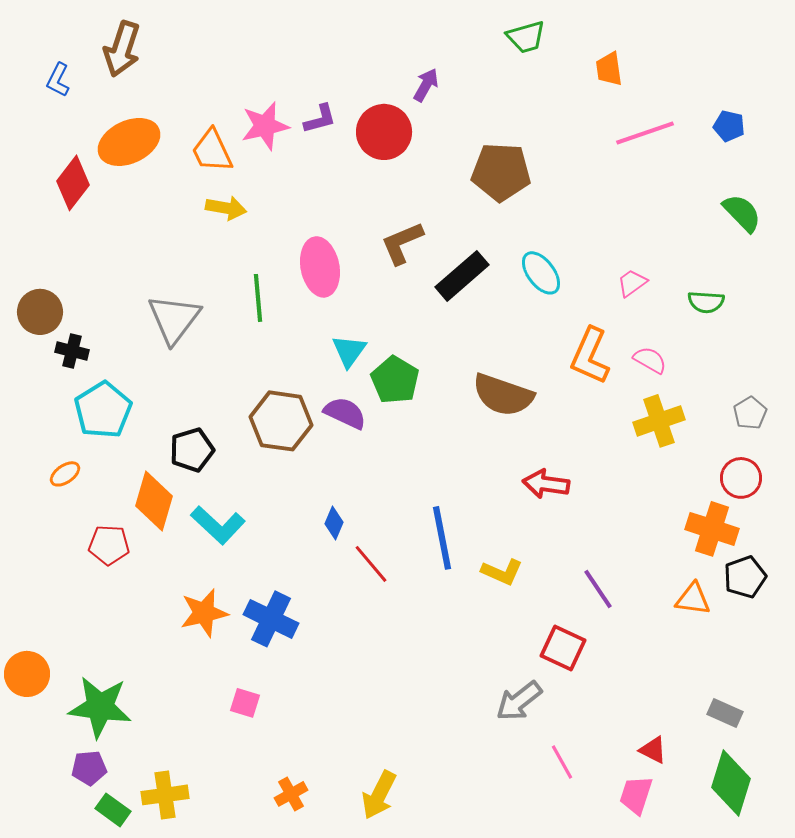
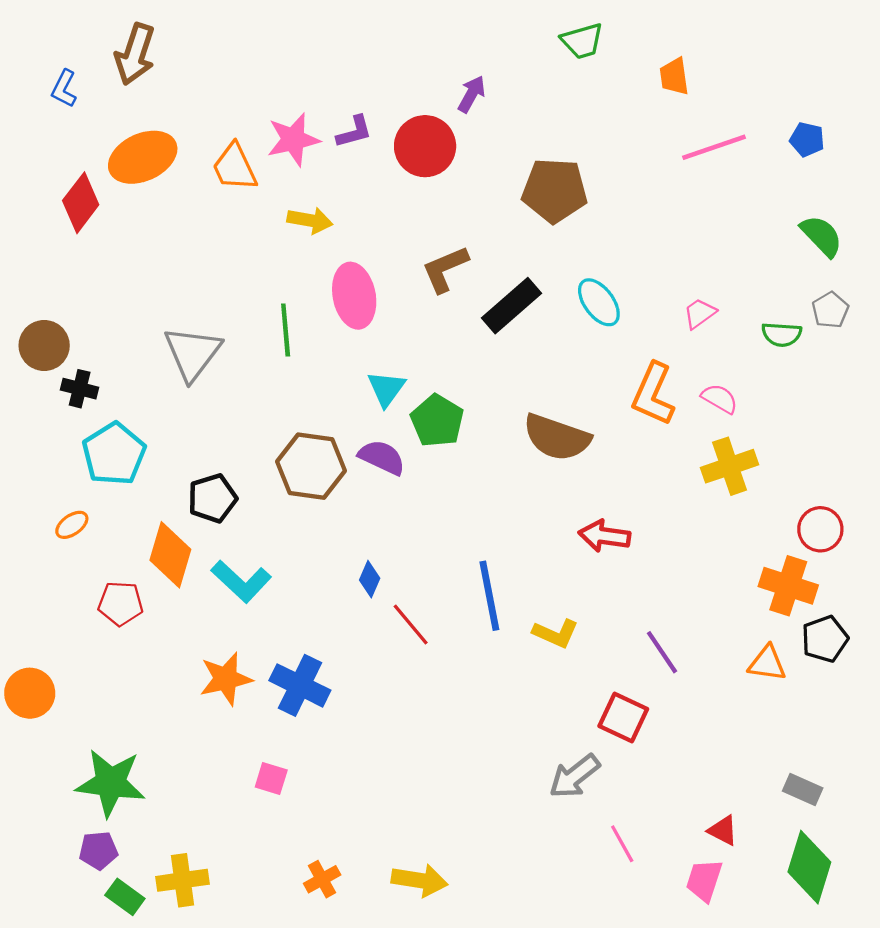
yellow arrow: (226, 208) -> (310, 220), moved
gray pentagon: (750, 413) -> (830, 310), moved
orange circle: (27, 674) -> (30, 693), moved
yellow arrow: (379, 795) -> (420, 880), turned -108

